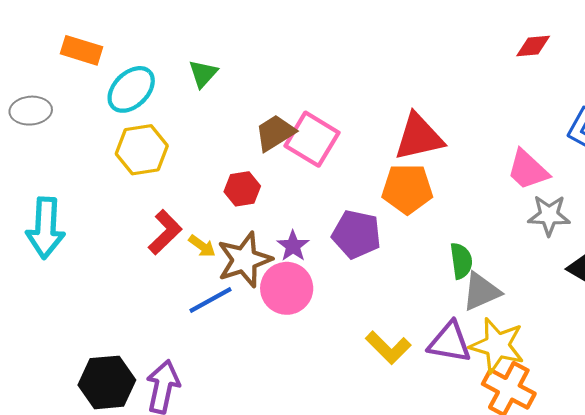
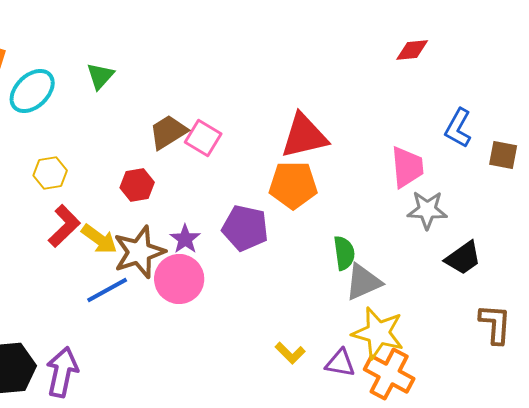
pink square: (312, 139) -> (203, 138), size x0.7
yellow hexagon: (142, 150) -> (50, 173), moved, size x0.7
pink trapezoid: (528, 170) -> (407, 167), turned -138
yellow arrow: (202, 246) -> (99, 239), size x1.4
purple triangle: (450, 342) -> (340, 363), moved, size x0.7
yellow L-shape: (388, 348) -> (290, 353), moved, size x0.7

